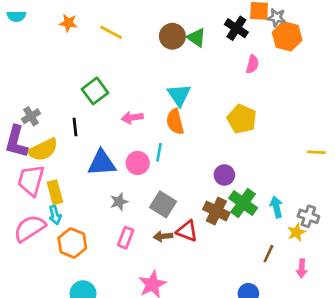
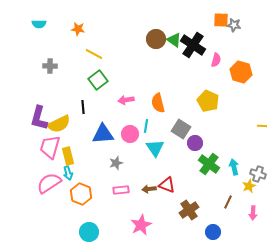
black cross: (236, 28) -> (193, 45), moved, size x1.4
yellow line: (111, 32) -> (94, 54), moved
orange hexagon: (287, 36) -> (241, 72), moved
cyan triangle: (179, 95) -> (155, 148), moved
gray cross: (31, 116) -> (50, 66), moved, turned 32
gray square: (163, 204) -> (181, 129), moved
brown cross: (216, 211) -> (189, 210), moved, turned 30
pink rectangle: (126, 238) -> (121, 190), turned 63

